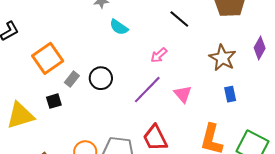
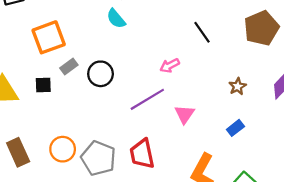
cyan semicircle: (119, 27) -> (116, 19), moved
brown star: (222, 58) -> (238, 86), size x0.6
blue rectangle: (230, 94) -> (235, 128), turned 49

